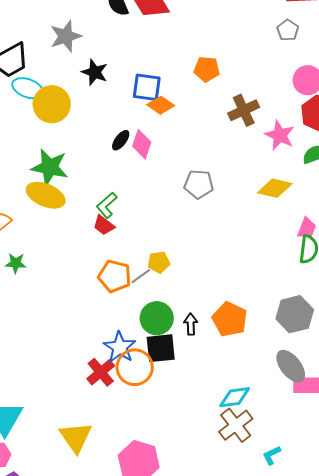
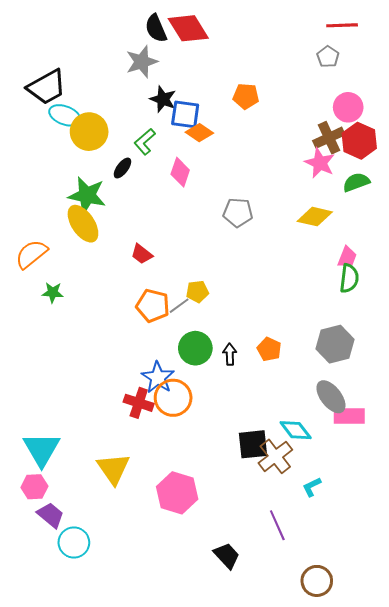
gray star: (66, 36) -> (142, 62), moved
black star: (95, 72) -> (163, 99), moved
brown cross: (244, 110) -> (329, 138), moved
black ellipse: (121, 140) -> (122, 168), moved
yellow ellipse: (46, 195) -> (83, 224), turned 33
green L-shape: (107, 205) -> (145, 142), moved
orange pentagon: (230, 319) -> (269, 349), size x0.7
black square: (161, 348) -> (253, 444), moved
red cross: (101, 372) -> (139, 403), turned -32
cyan diamond: (235, 397) -> (296, 430), moved, turned 60

